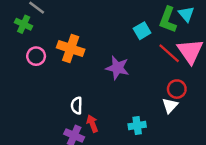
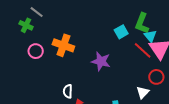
cyan triangle: (186, 14) -> (150, 36), moved
red circle: (177, 89) -> (156, 77), moved

